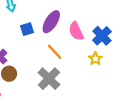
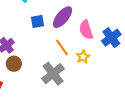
yellow star: (95, 59) -> (83, 57), moved

